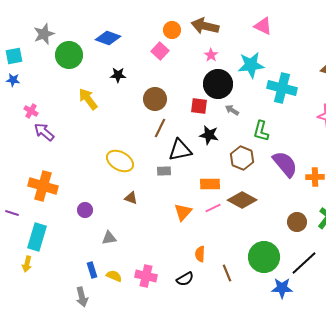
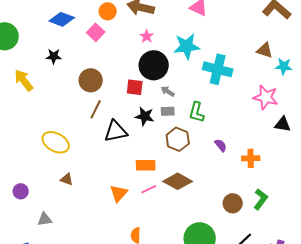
blue diamond: (108, 38) -> (62, 19), moved
purple semicircle: (285, 164) -> (221, 145), size x0.5
gray rectangle: (164, 171) -> (168, 111), moved

